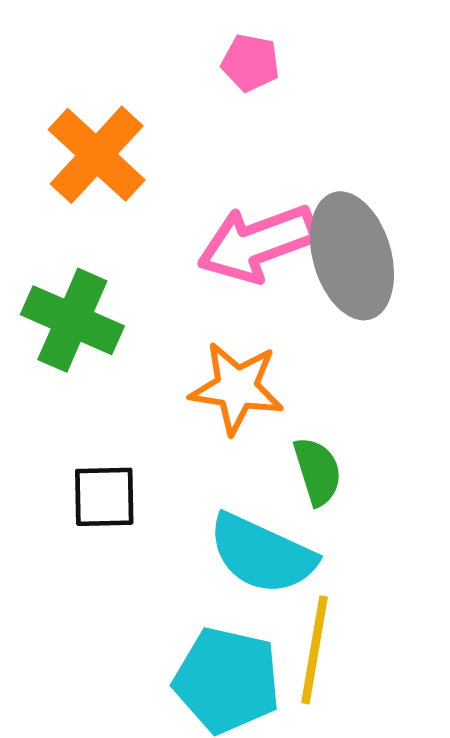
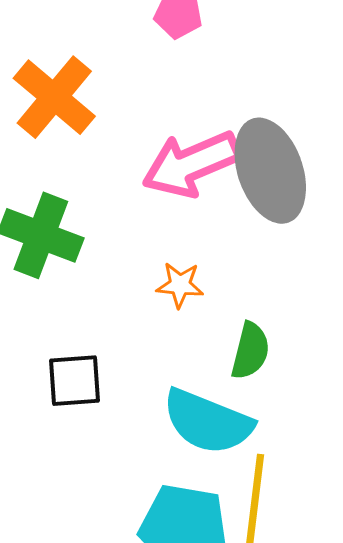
orange star: (237, 388) -> (180, 285), size x0.6
green semicircle: (317, 471) -> (250, 351), turned 34

